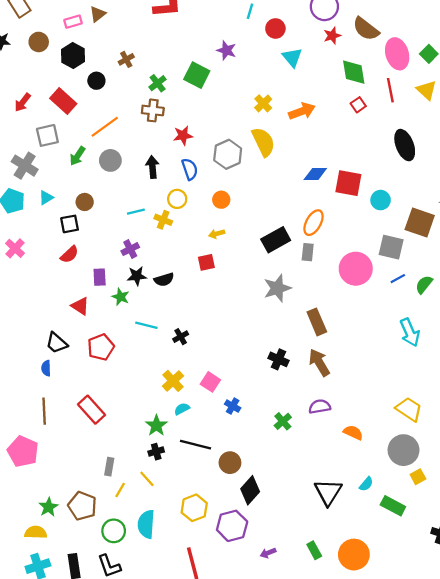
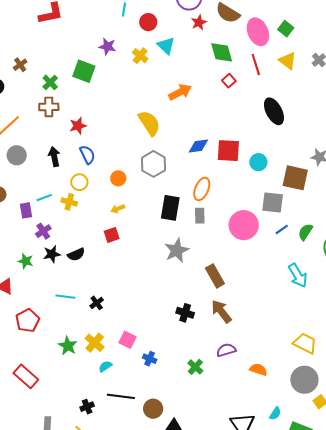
yellow cross: (263, 103) -> (140, 56), moved
gray hexagon: (228, 154) -> (153, 164), moved
black rectangle: (276, 240) -> (170, 208), turned -45
purple rectangle: (100, 277) -> (26, 210), moved
green star: (121, 297) -> (26, 261), moved
green star: (156, 426) -> (68, 346), moved

